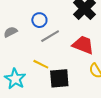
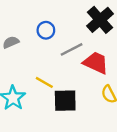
gray line: (50, 36) -> (72, 49), moved

